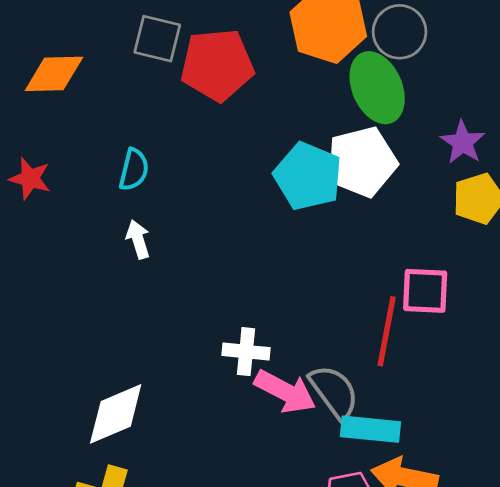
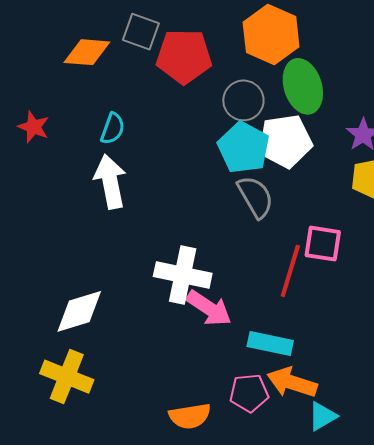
gray circle: (400, 32) -> (243, 100), moved
orange diamond: (54, 74) -> (87, 52), moved
white arrow: (138, 239) -> (110, 182), size x1.8
white cross: (246, 352) -> (183, 275), size x1.6
gray semicircle: (334, 392) -> (255, 197), moved

